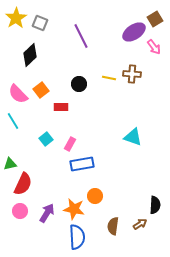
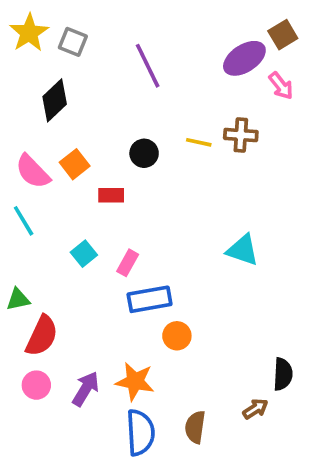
orange circle: (95, 196) -> (177, 336), moved
brown semicircle: (113, 226) -> (195, 427), moved

